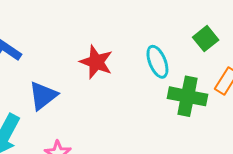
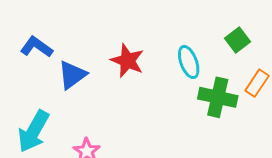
blue triangle: (43, 96) -> (72, 75), moved

